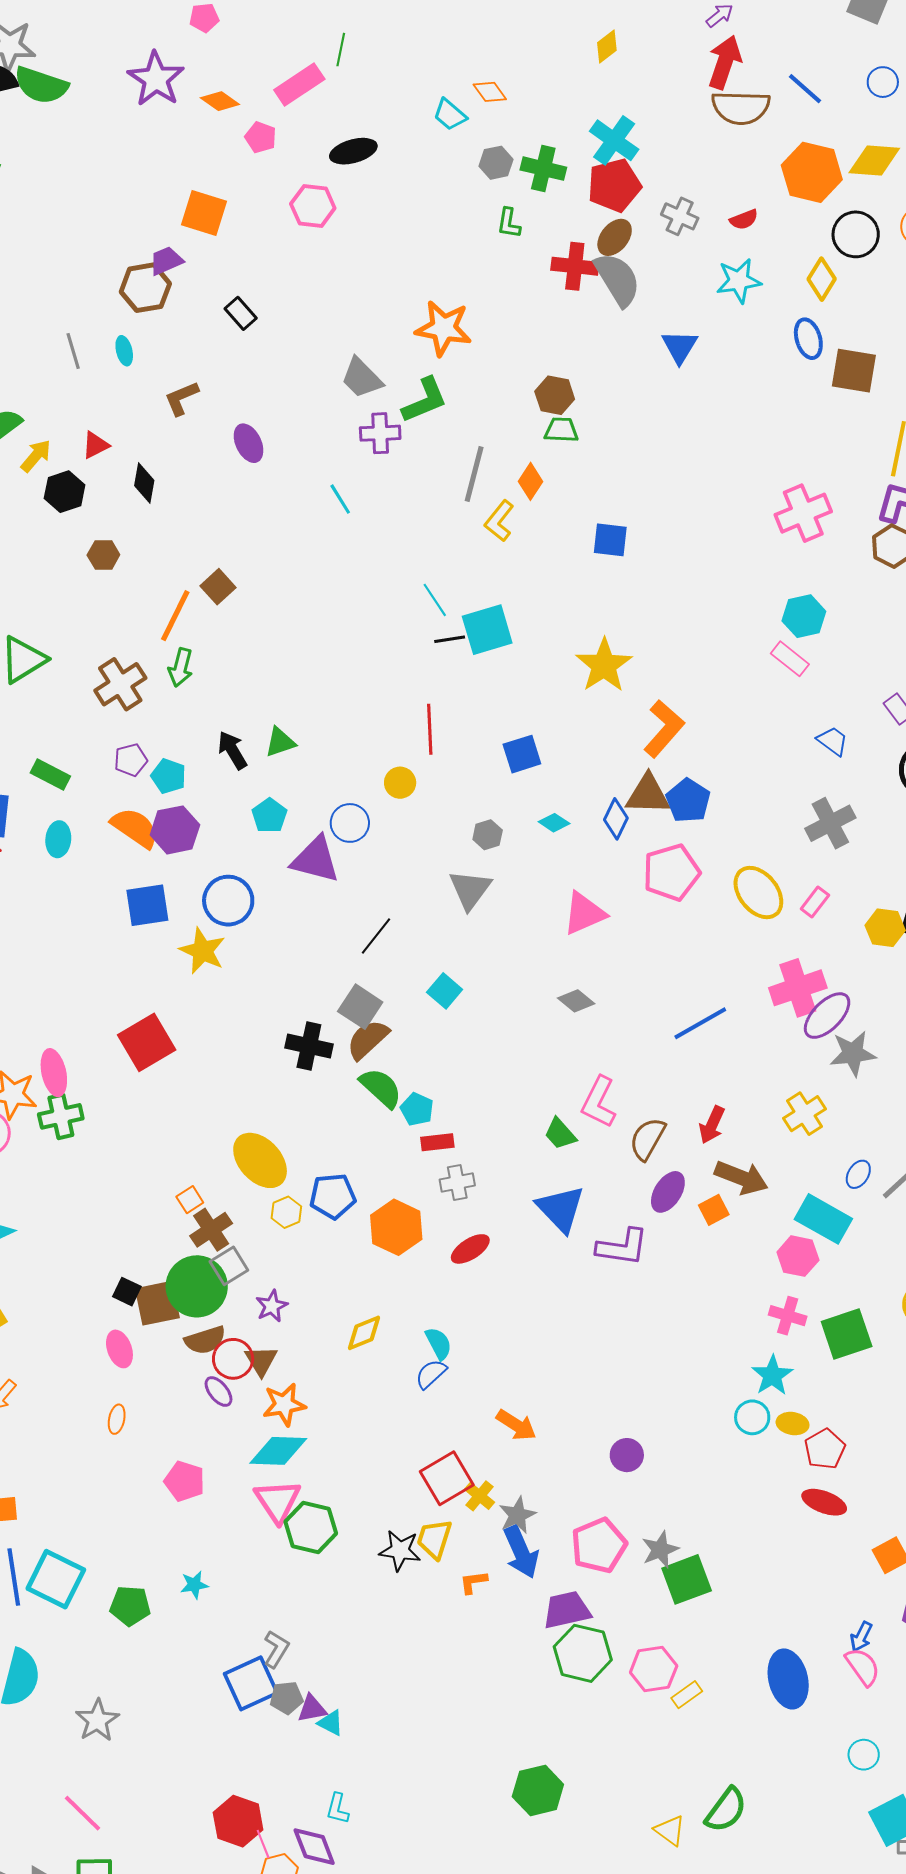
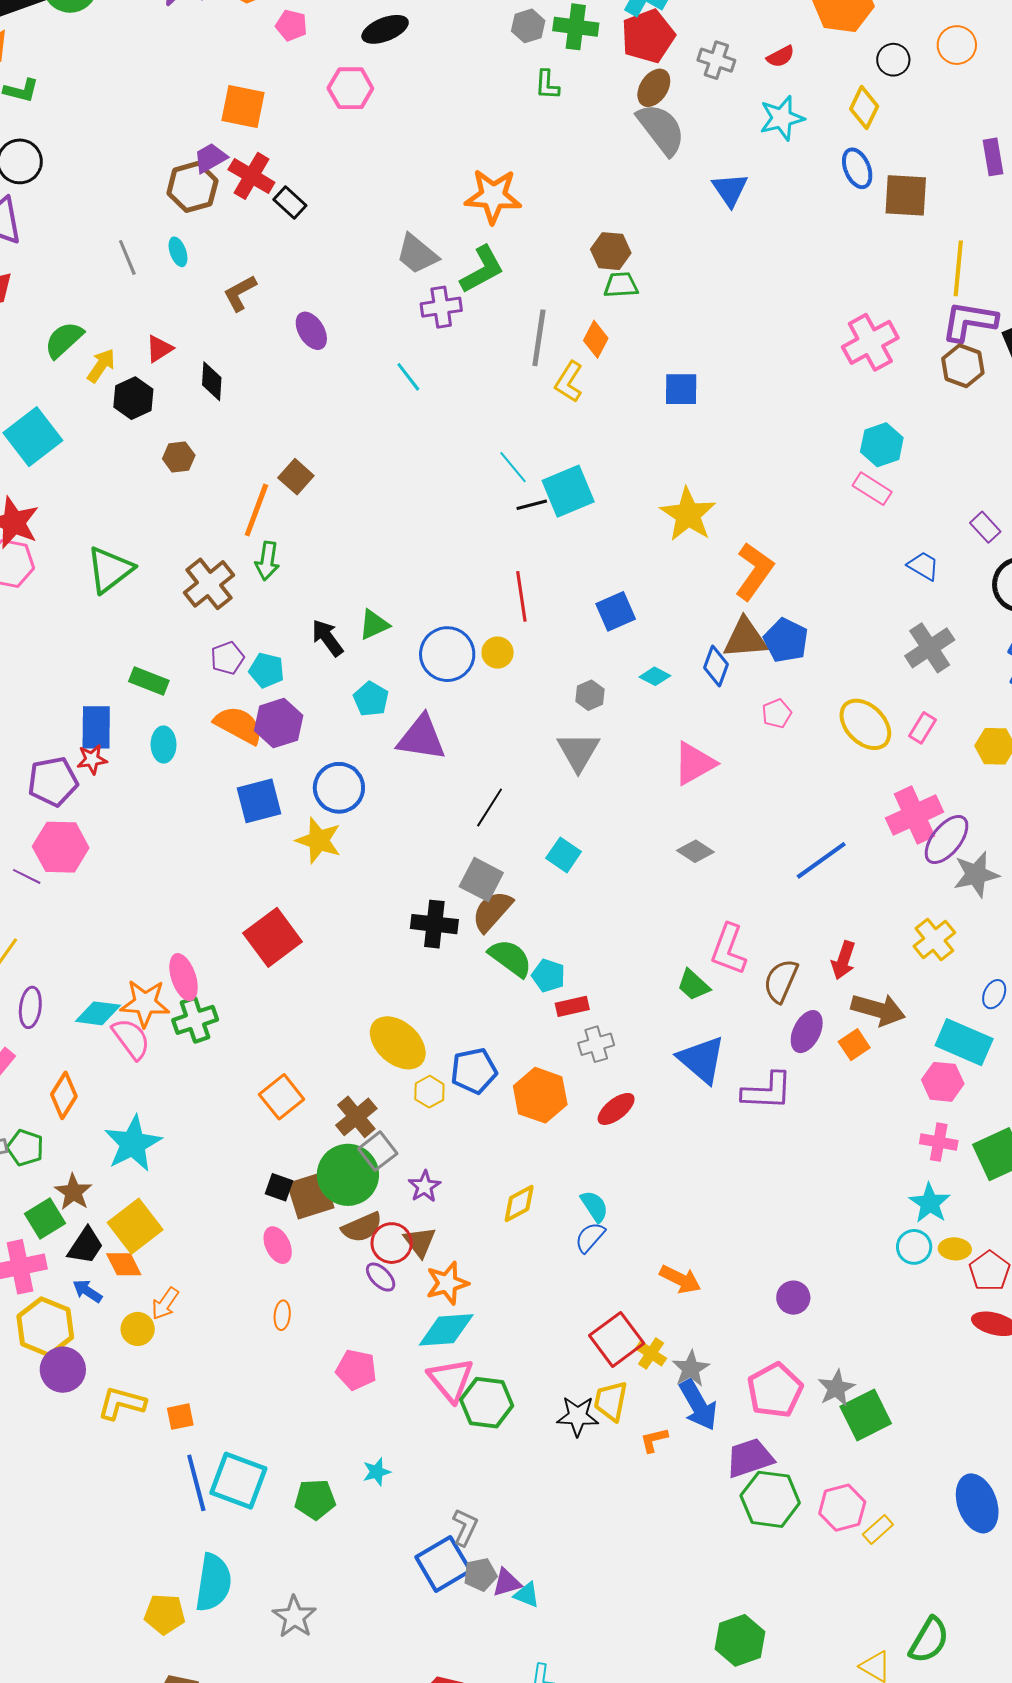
black circle: (856, 234) -> (893, 60), size x0.7
red cross: (575, 266) -> (251, 176), moved, turned 30
blue circle: (350, 823) -> (447, 654), moved, size x1.4
pink pentagon: (671, 872) -> (777, 713), size x0.5
orange square: (190, 1200) -> (282, 1097), moved, size x1.6

